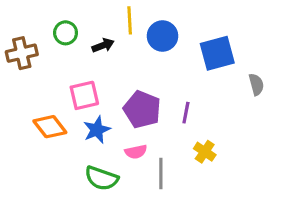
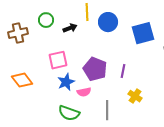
orange diamond: (50, 127) -> (22, 80), moved
pink semicircle: (136, 152) -> (84, 92), moved

